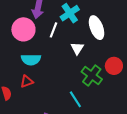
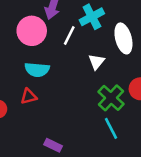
cyan line: (75, 99) -> (111, 128), moved

